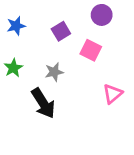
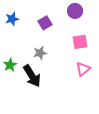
pink square: (91, 50) -> (80, 42), moved, turned -35
green star: (13, 68) -> (10, 65), moved

